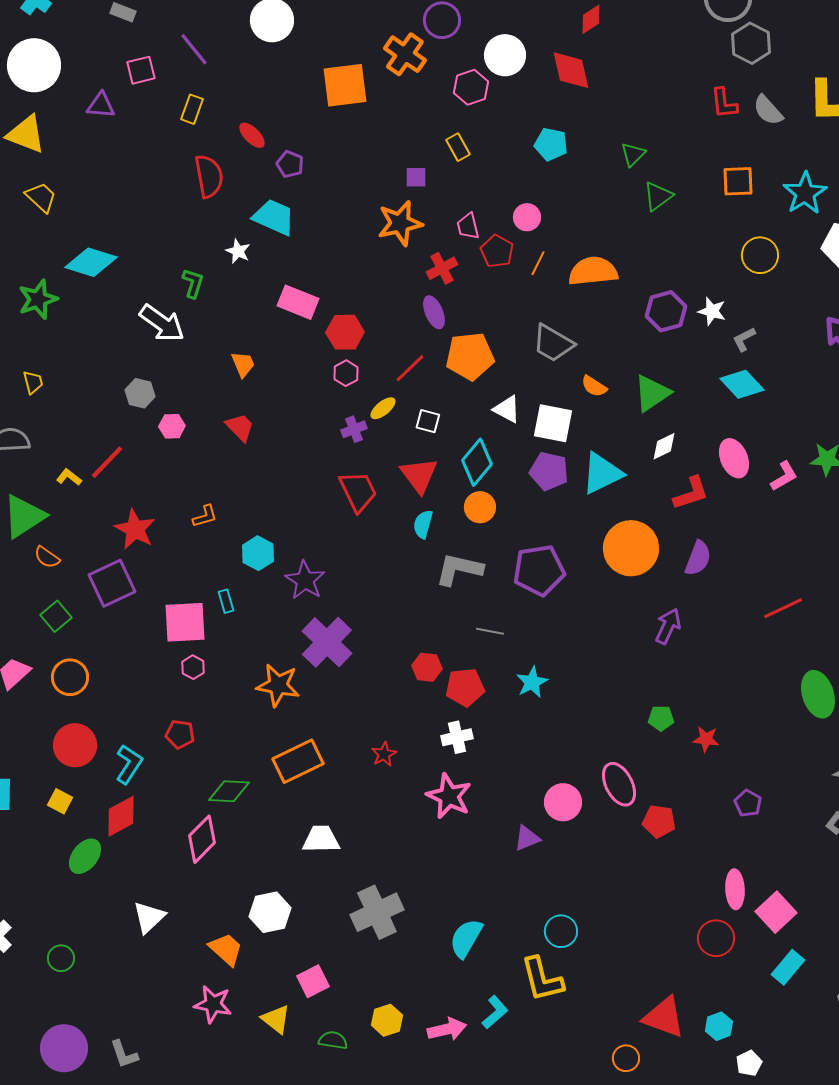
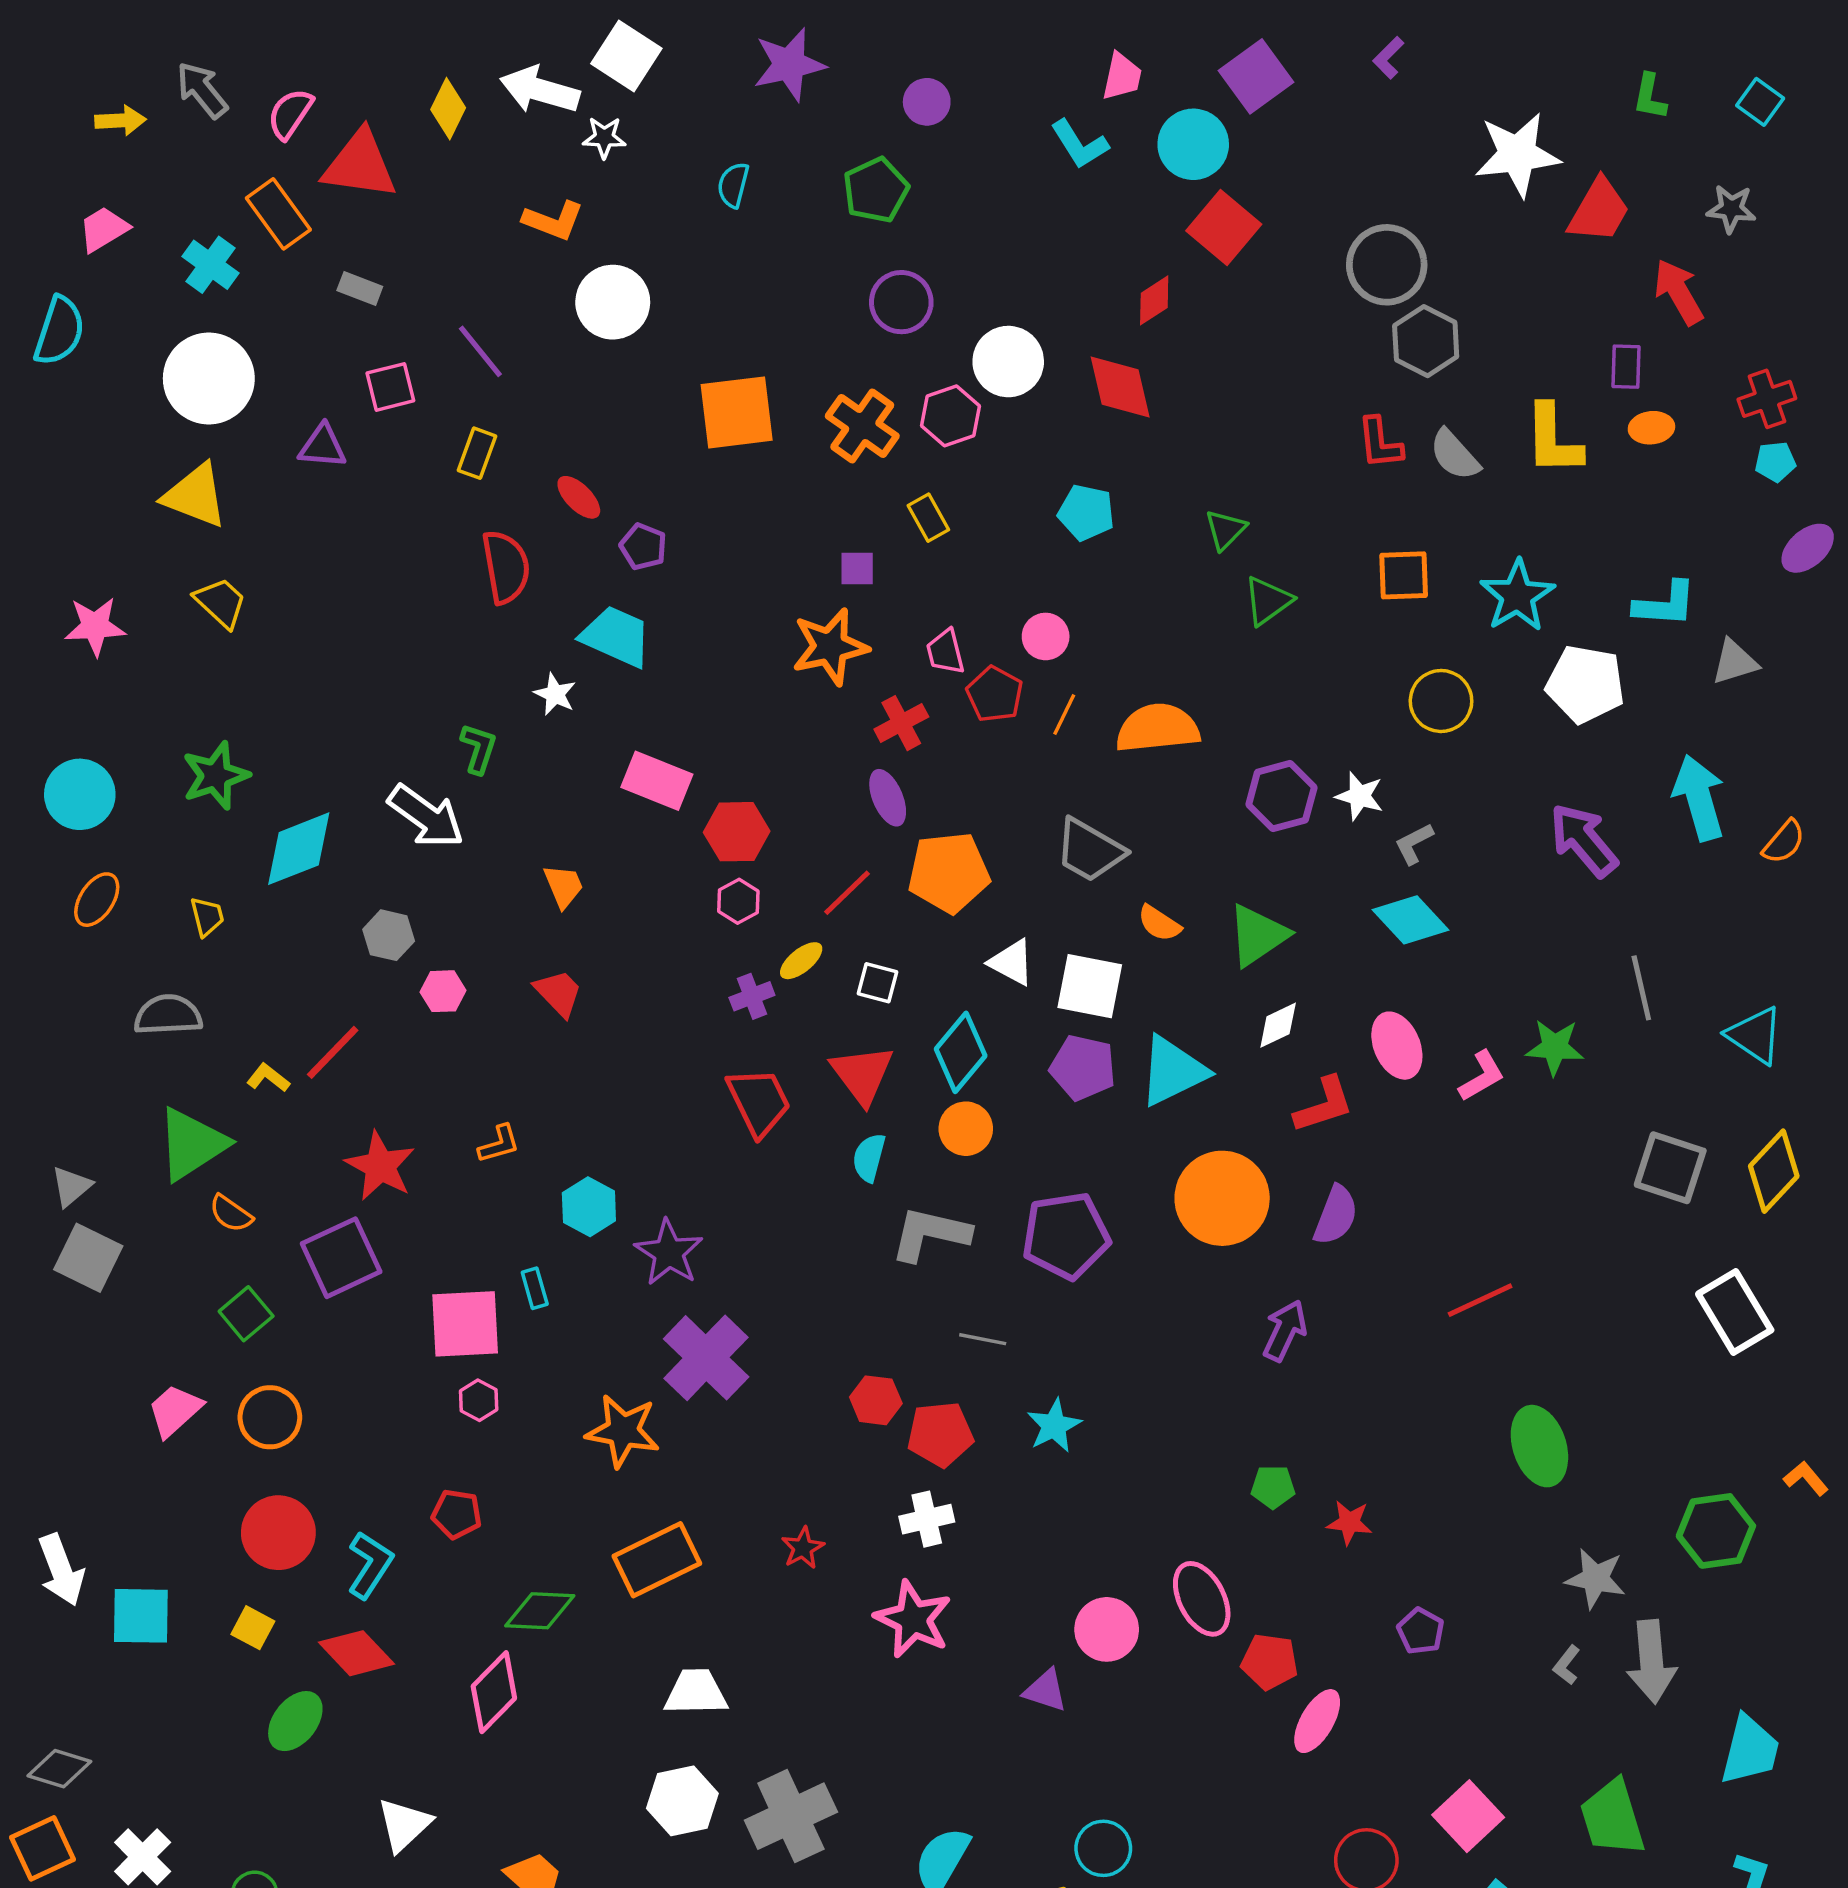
orange cross: (405, 54) -> (862, 426), moved
cyan diamond: (91, 262) -> (299, 849), moved, turned -39
red diamond: (121, 816) -> (356, 1653), turned 75
purple triangle: (527, 838) -> (1046, 1691), turned 40
pink ellipse: (735, 889) -> (1317, 1721), moved, turned 33
white hexagon: (270, 912) -> (682, 1801), moved

